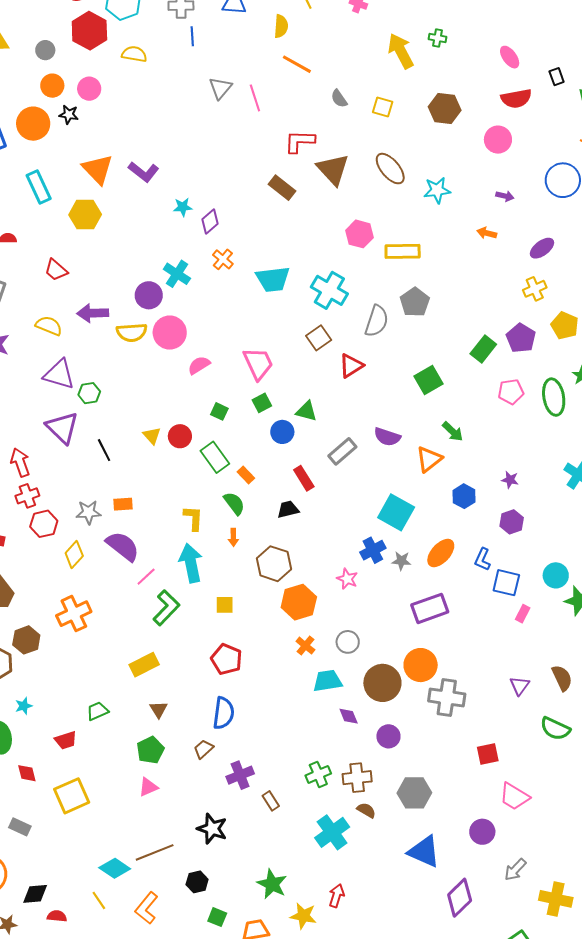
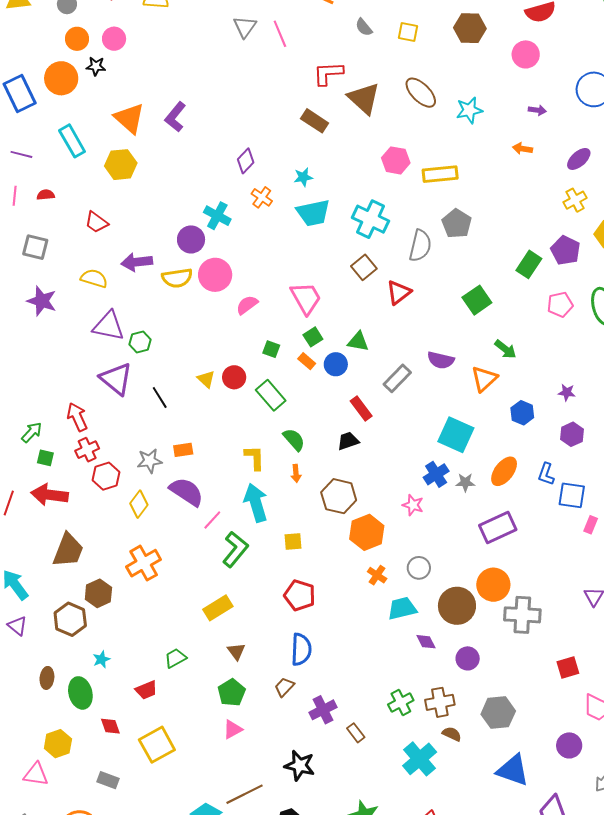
purple L-shape: (144, 172) -> (175, 117), turned 96
cyan star: (183, 207) -> (303, 177), moved
orange rectangle: (246, 475) -> (307, 361), moved

